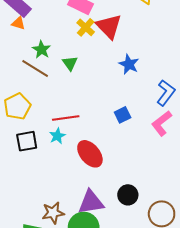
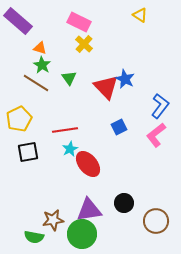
orange triangle: (18, 23) -> (40, 48), moved
red triangle: (109, 26) -> (106, 87), moved
cyan star: (57, 136) -> (70, 149), moved

